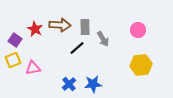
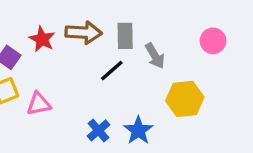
yellow hexagon: (141, 65) -> (185, 99), moved
blue star: (93, 84) -> (138, 130), turned -30

